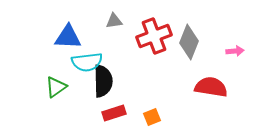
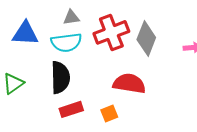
cyan semicircle: (87, 62) -> (66, 42), moved
red semicircle: (211, 87) -> (129, 83), moved

